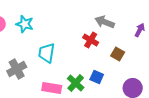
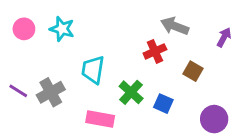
red cross: (91, 40) -> (155, 51), turned 35
green cross: (76, 83) -> (131, 92), moved

